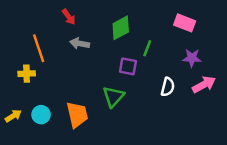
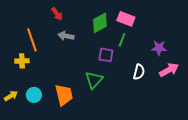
pink rectangle: (185, 23) -> (126, 19), moved

